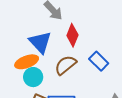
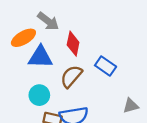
blue triangle: (40, 42) -> (40, 57), turned -35
orange ellipse: (27, 62) -> (23, 38), moved

